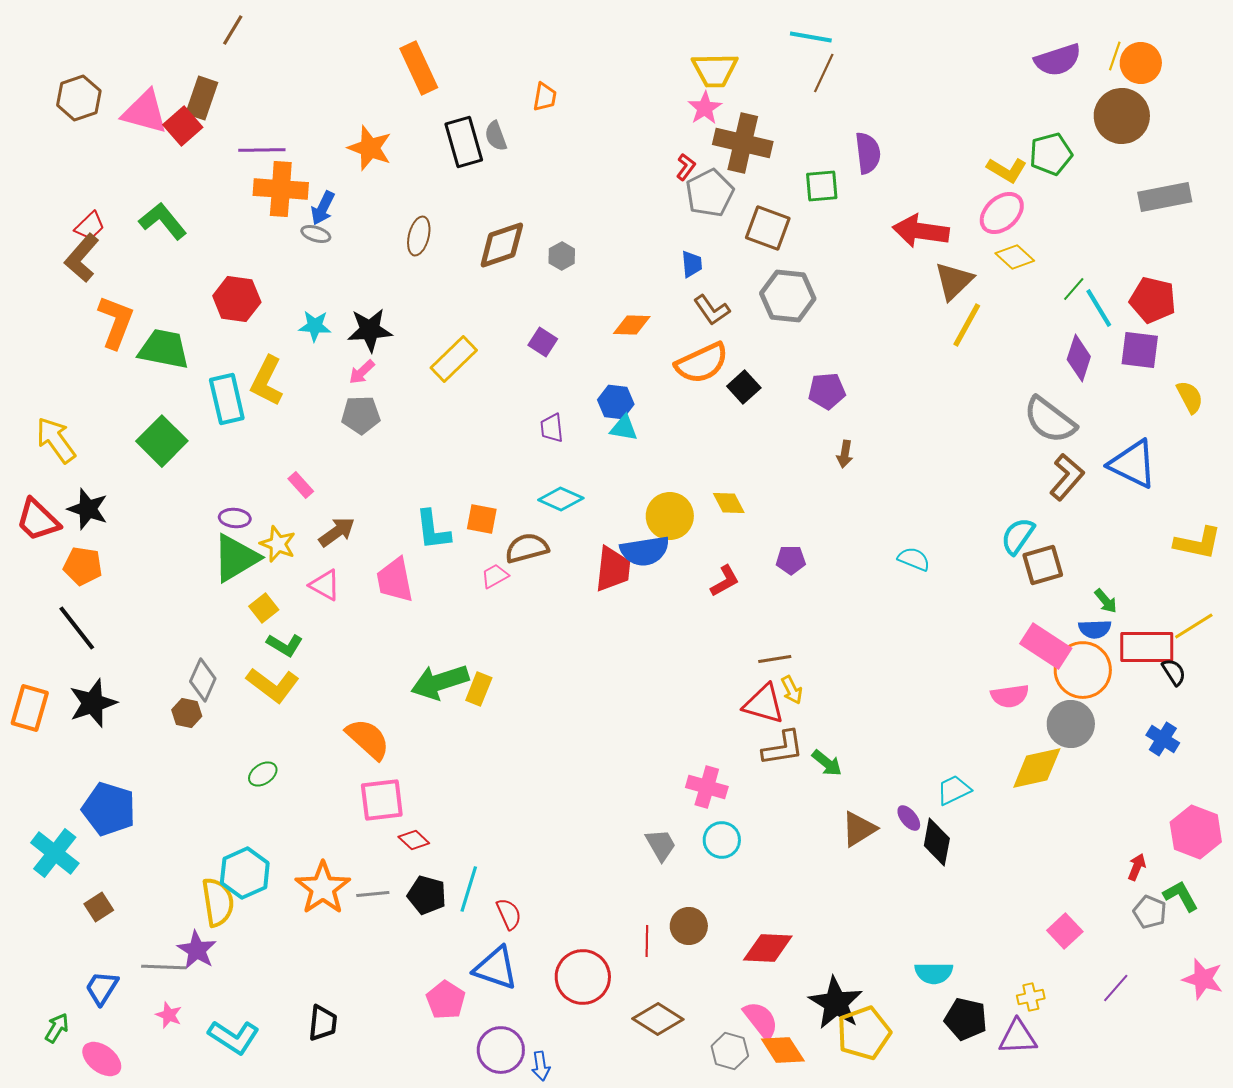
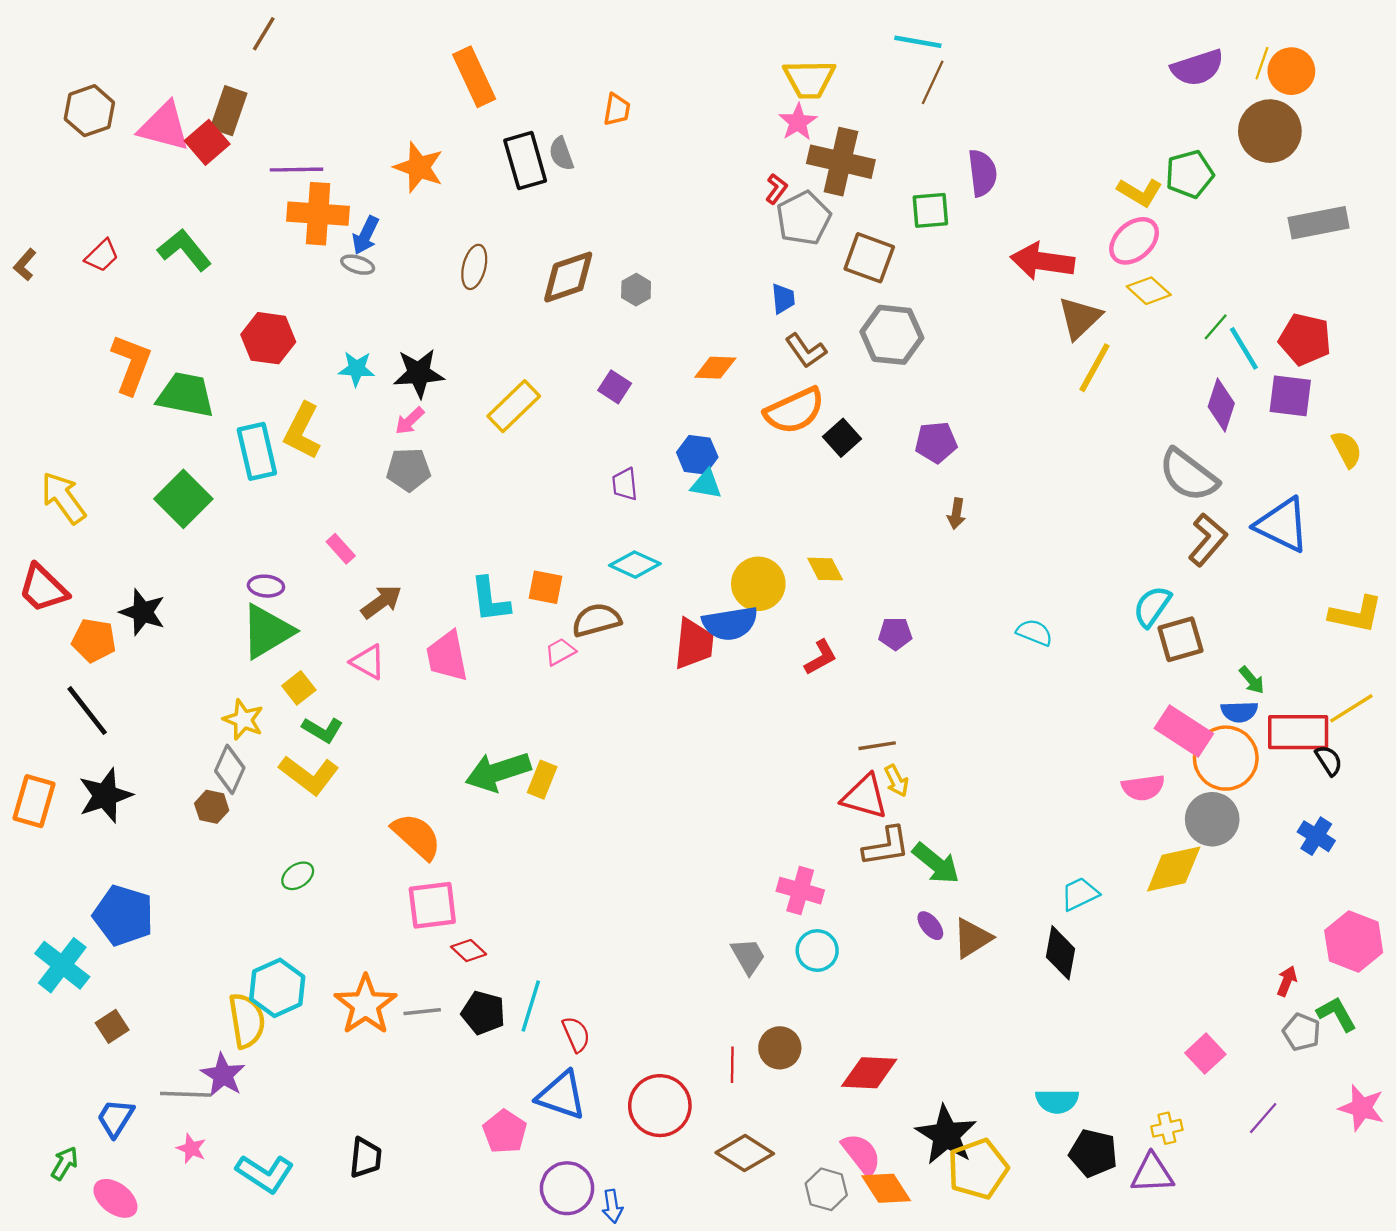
brown L-shape: (82, 258) -> (25, 265), moved, size x0.6
black star: (88, 509) -> (143, 612), moved
yellow star: (278, 544) -> (243, 720), moved
green arrow: (827, 763) -> (936, 863), size x1.4
purple ellipse: (909, 818) -> (930, 926), moved

